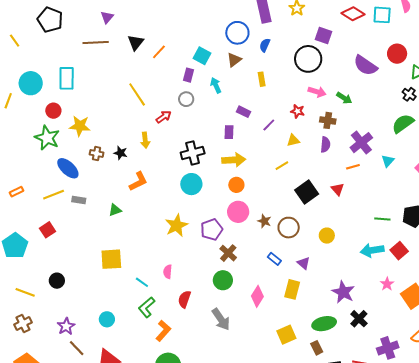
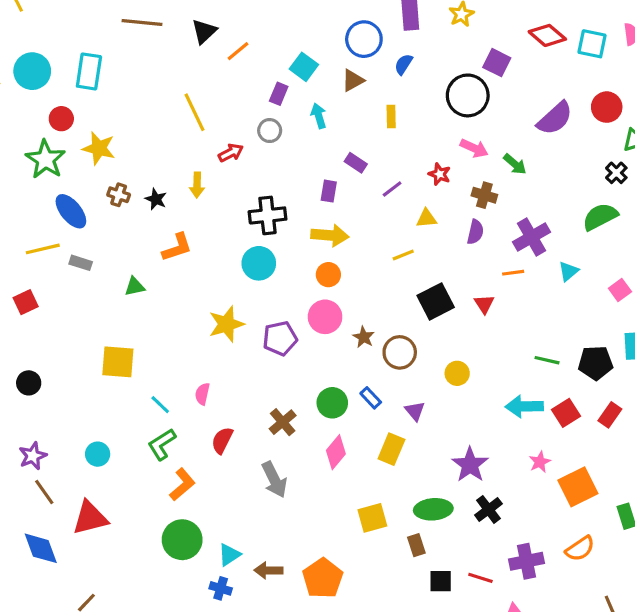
purple semicircle: (365, 65) -> (555, 118), turned -85
brown cross: (228, 253) -> (283, 422), moved
green circle: (223, 280) -> (332, 403), moved

